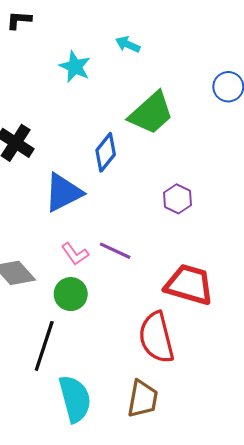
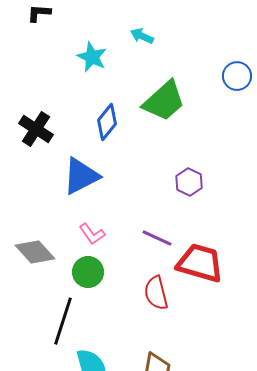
blue diamond: (106, 152) -> (107, 122), moved
purple line: (115, 251) -> (157, 238), moved
red semicircle: (156, 337) -> (156, 293), moved, size x0.7

